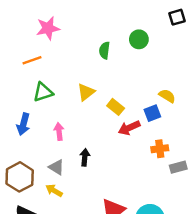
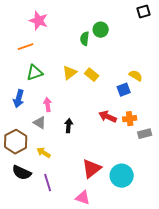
pink star: (48, 28) -> (39, 21), turned 30
green circle: (139, 39) -> (101, 30), moved
yellow rectangle: (116, 107) -> (92, 75), moved
red arrow: (129, 128) -> (108, 117), moved, turned 48
gray triangle: (57, 167) -> (40, 123), moved

